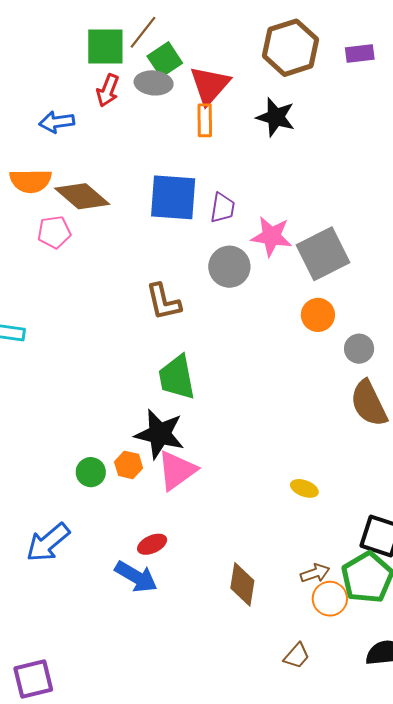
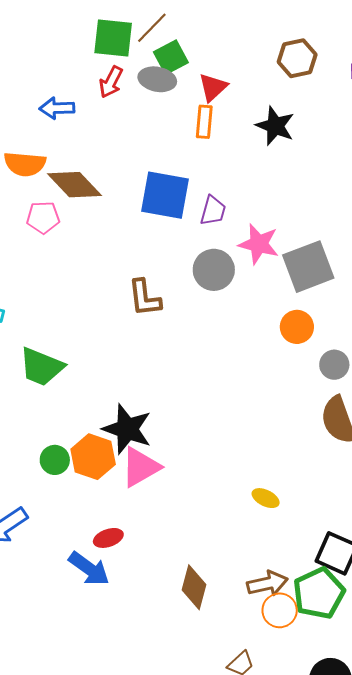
brown hexagon: (291, 48) -> (297, 58), size x0.7
red triangle: (210, 85) -> (213, 87), size x0.7
green trapezoid: (177, 377) -> (41, 367), moved, turned -63
orange hexagon: (129, 465) -> (93, 457), size x1.6
brown arrow: (315, 573) -> (267, 583), size x1.4

